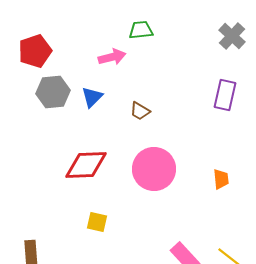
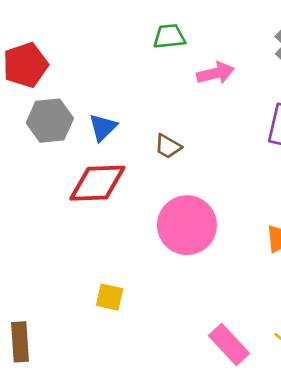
pink arrow: (112, 57) -> (215, 73), moved
red diamond: (86, 165) -> (97, 183), moved

